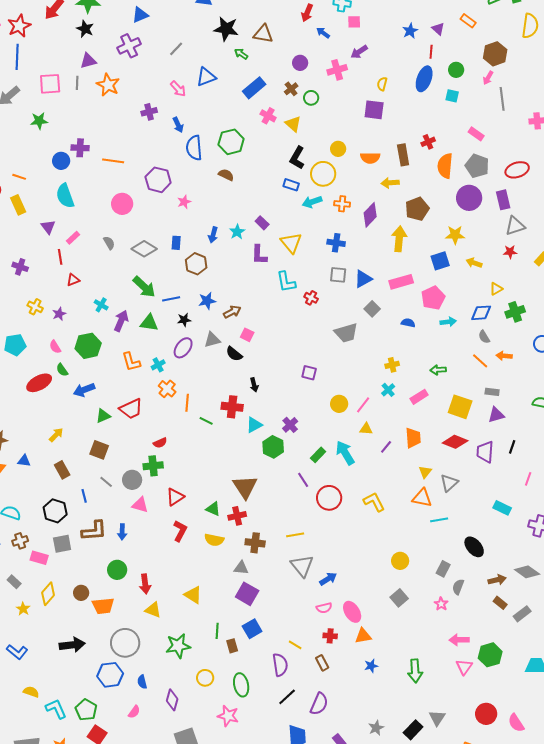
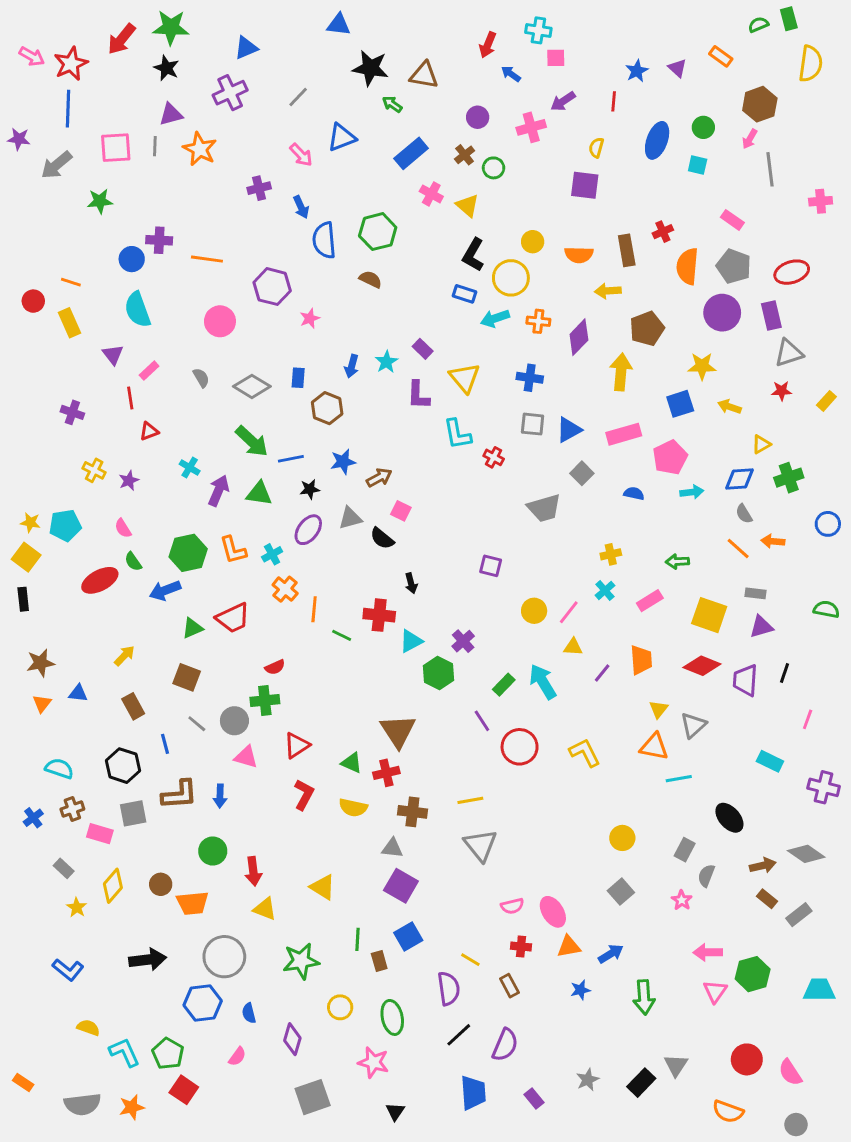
red line: (431, 52) -> (614, 101), moved
green hexagon: (88, 346) -> (188, 553), moved
blue arrow: (328, 579) -> (611, 954), moved

